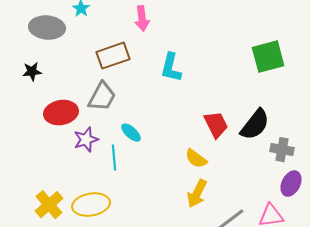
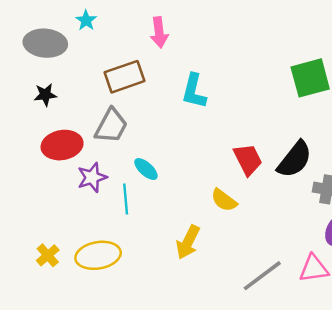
black star: (32, 72) -> (45, 95), moved
yellow arrow: (197, 194) -> (188, 242), moved
yellow cross: (49, 205) -> (48, 255), size x0.7

